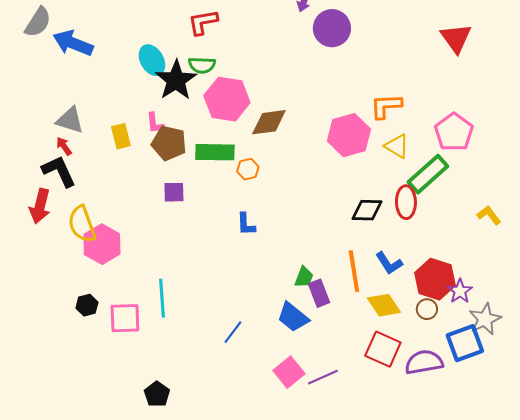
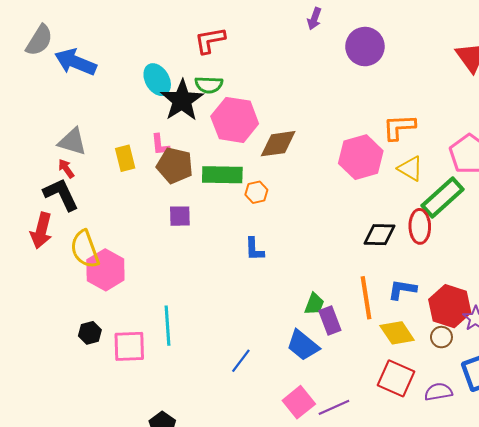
purple circle: (332, 28) -> (365, 47), moved
blue L-shape: (389, 263) -> (402, 289), turned 132
purple semicircle: (424, 362) -> (438, 392), size x0.7

